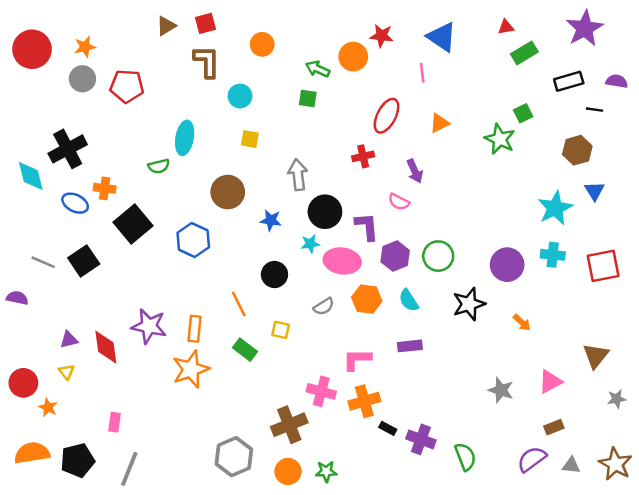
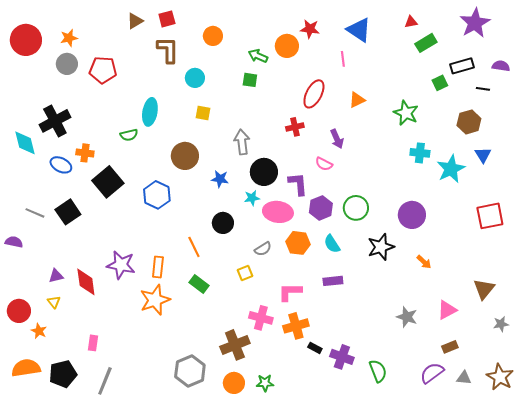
green square: (523, 113) -> (440, 83), moved
cyan cross: (553, 255) -> (420, 153), moved
yellow square: (281, 330) -> (245, 273), moved, turned -35

